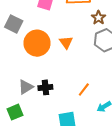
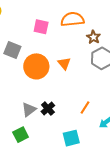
black cross: (45, 87) -> (48, 108), turned -32

